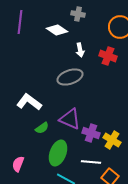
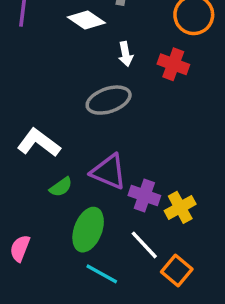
yellow cross: (112, 140) -> (180, 207), turned 30
white line: (91, 162) -> (144, 245), turned 42

